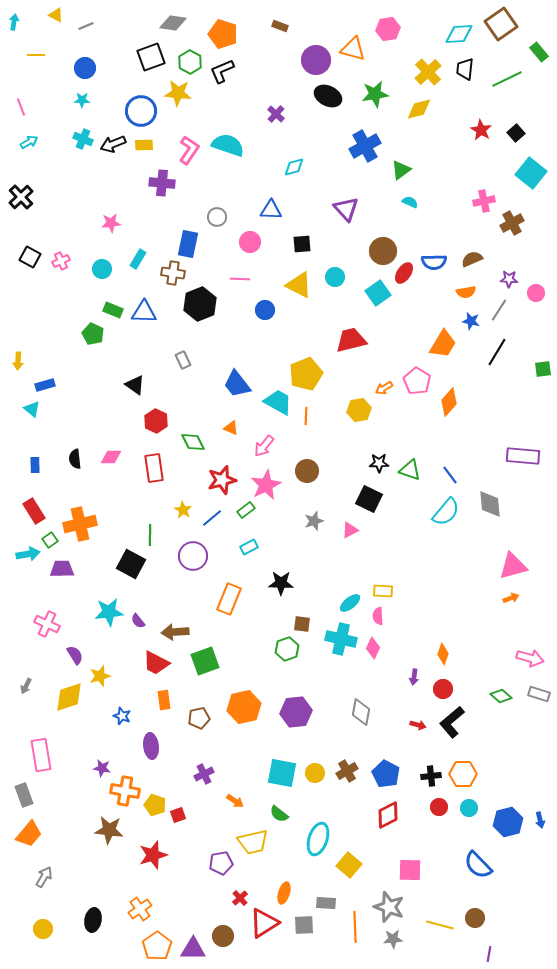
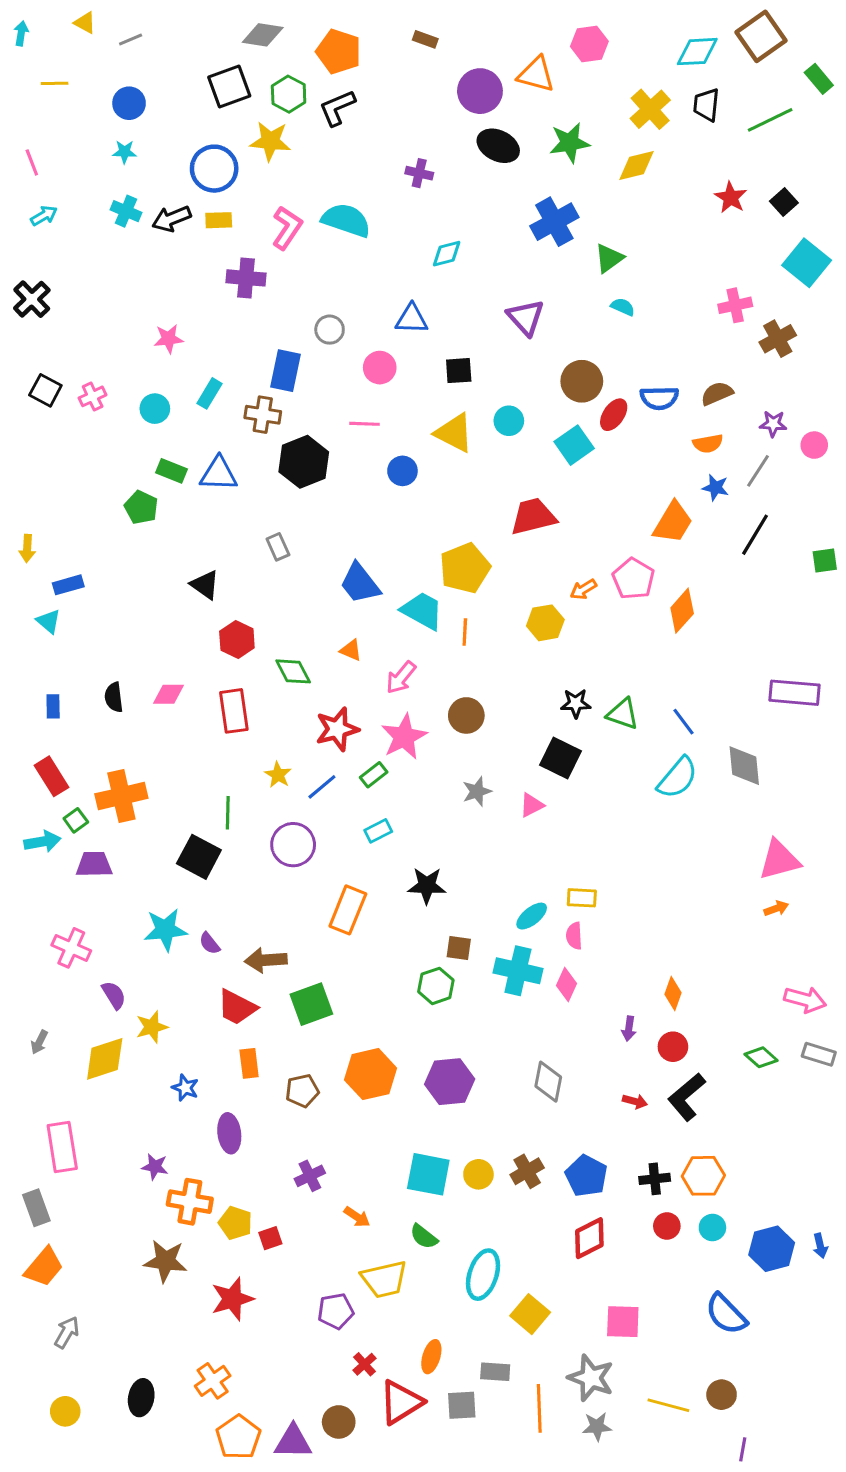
purple cross: (276, 114) -> (419, 173), turned -30

